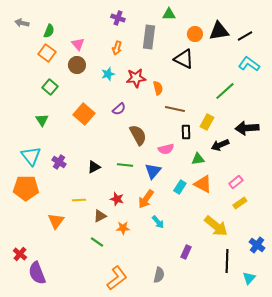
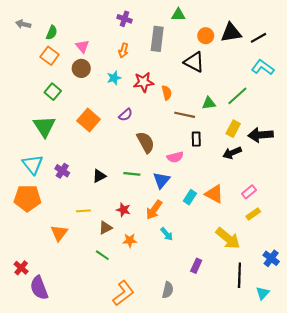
green triangle: (42, 120) -> (44, 126), size x1.6
yellow rectangle: (207, 122) -> (233, 129), moved
green triangle: (198, 159) -> (209, 103), moved

